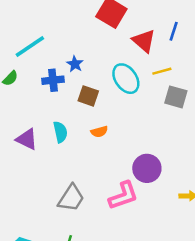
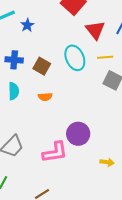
blue star: (75, 64) -> (27, 25), moved
blue cross: (53, 80) -> (14, 60), moved

